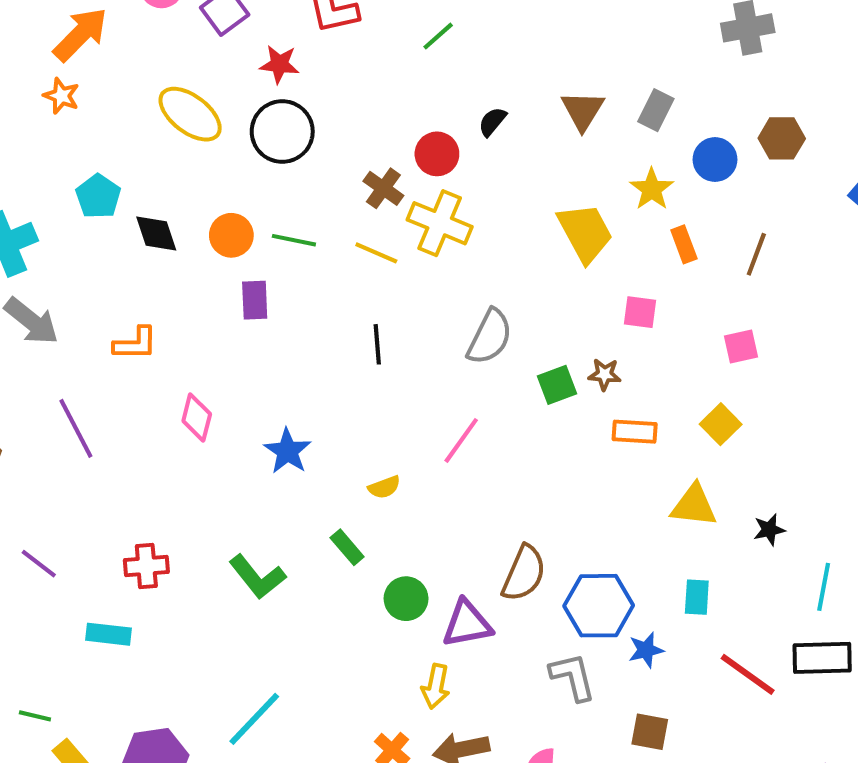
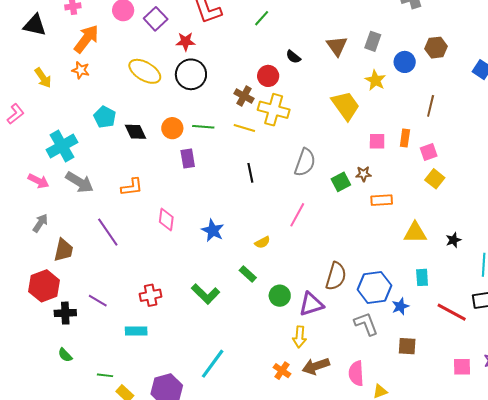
black semicircle: (492, 122) -> (293, 57), turned -84
orange rectangle: (684, 244) -> (405, 138), moved, turned 36
yellow square: (721, 424) -> (435, 179), moved

